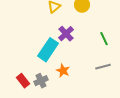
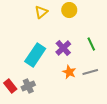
purple cross: (66, 34) -> (63, 48), moved
orange star: (63, 71) -> (69, 72), moved

